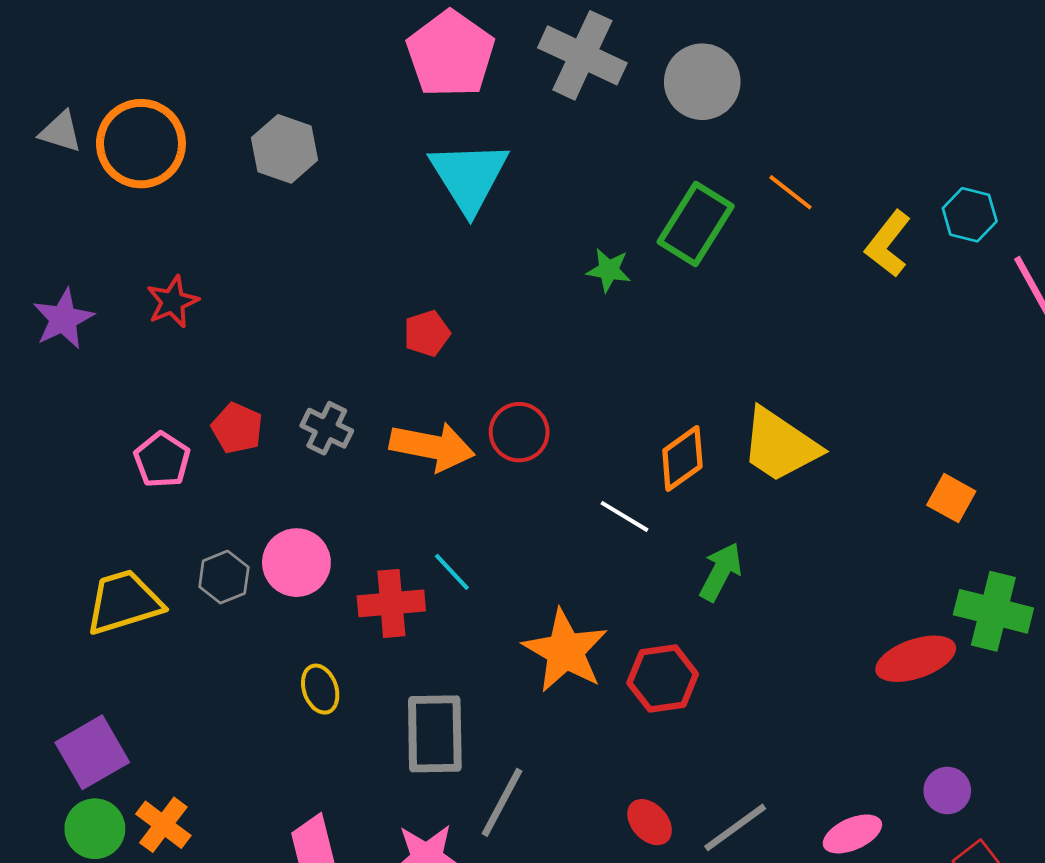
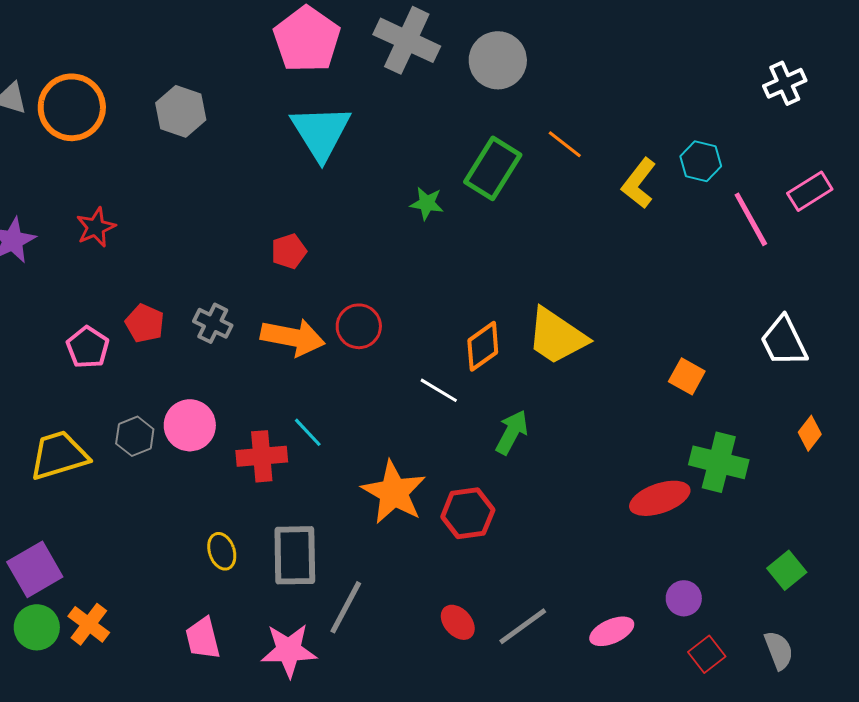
yellow ellipse: (320, 689) -> (222, 551), moved

